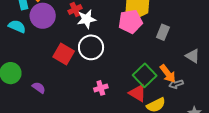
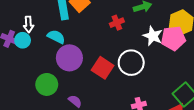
purple circle: (43, 16) -> (69, 58), moved
white star: (87, 19) -> (153, 36), moved, turned 30

